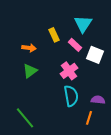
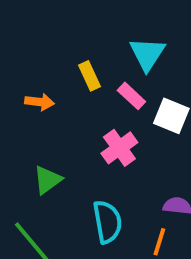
green triangle: (30, 71) -> (47, 180), moved
cyan semicircle: (71, 96) -> (107, 222), moved

